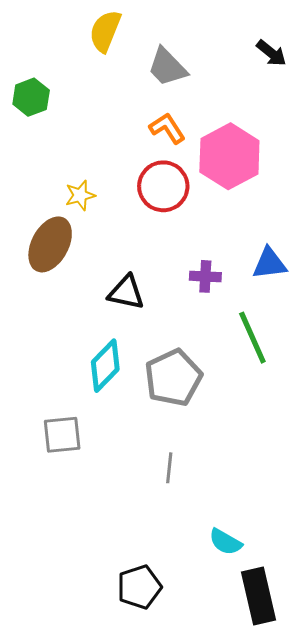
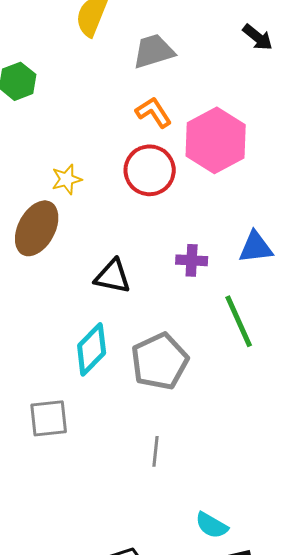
gray trapezoid: (167, 67) -> (154, 51), turned 117

